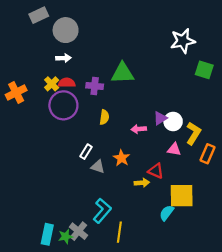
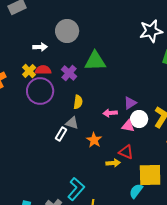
gray circle: (66, 30) -> (67, 31), moved
purple cross: (95, 86) -> (69, 73), turned 35
white circle: (173, 121) -> (139, 119), moved
pink triangle: (174, 149) -> (128, 126), moved
gray triangle: (98, 167) -> (72, 123), moved

